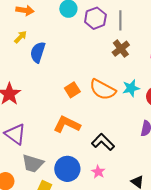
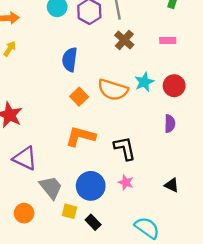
blue semicircle: (38, 52) -> (70, 60), moved
black L-shape: (103, 142) -> (125, 148), turned 45
gray trapezoid: (33, 163) -> (51, 187), turned -135

